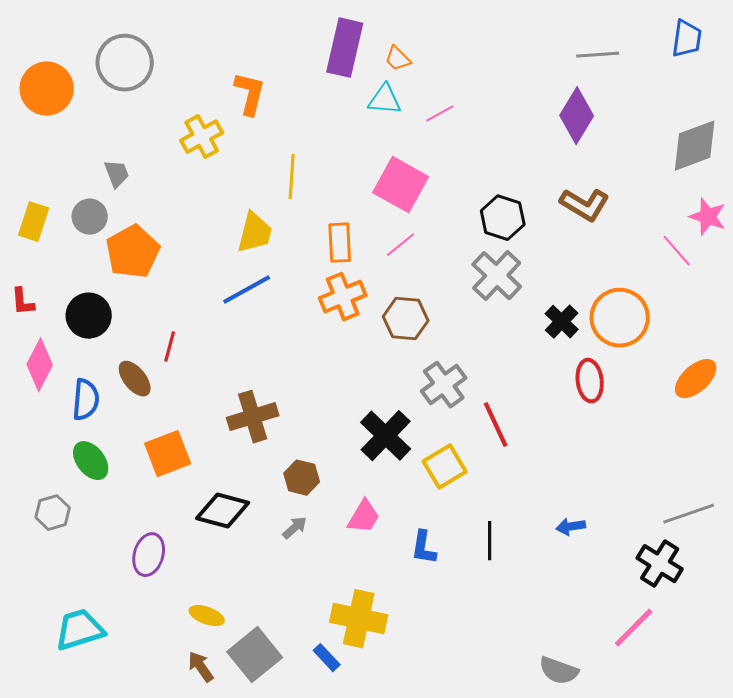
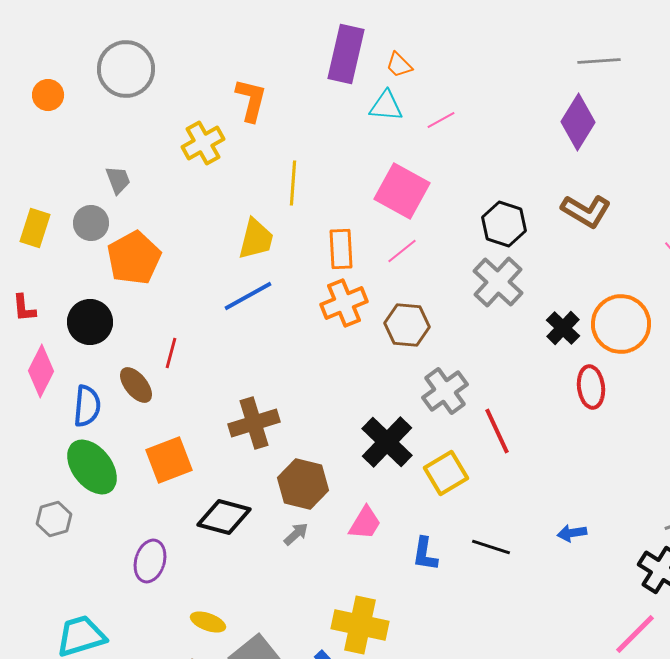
orange circle: (47, 89) -> (48, 95), size x0.6
green ellipse: (91, 461) -> (92, 467), size x1.4
brown hexagon: (302, 478) -> (303, 484), size x1.4
black line: (490, 541) -> (491, 547), turned -72

